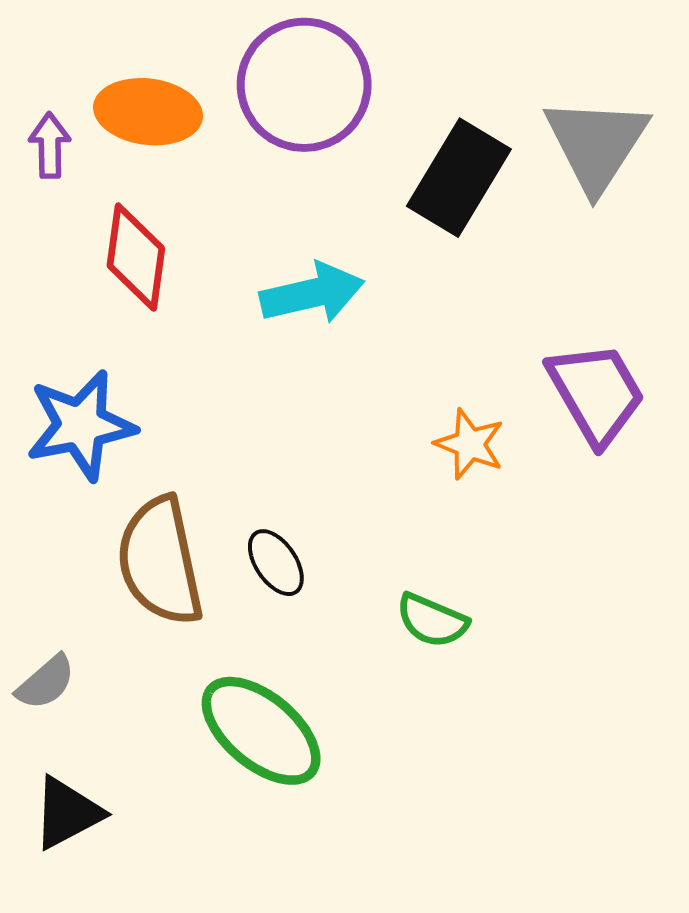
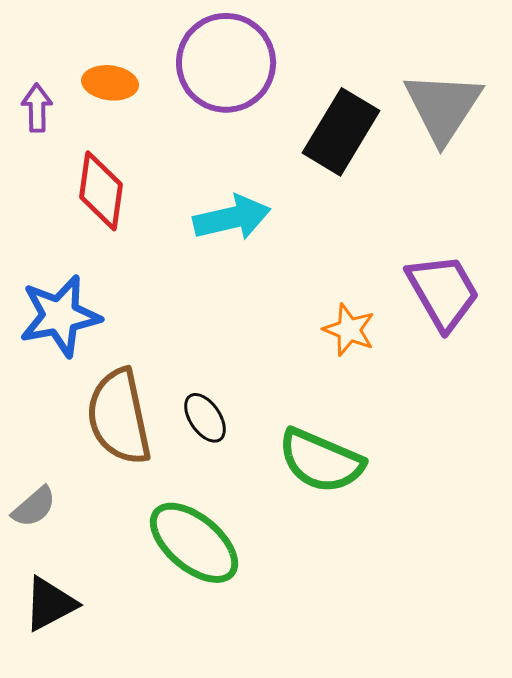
orange ellipse: (148, 112) -> (110, 83), size x0.7
green semicircle: (432, 620) -> (321, 461), size x1.6

